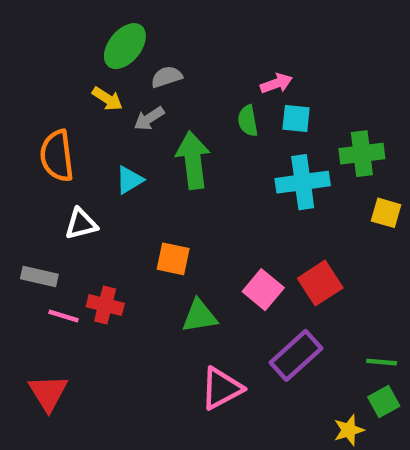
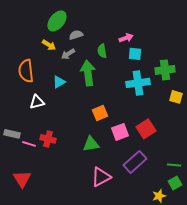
green semicircle: (248, 121) -> (102, 51), moved
orange square: (173, 259) -> (100, 113), moved, turned -35
gray rectangle: (39, 276) -> (12, 134), moved
pink square: (263, 290) -> (120, 132), turned 30

